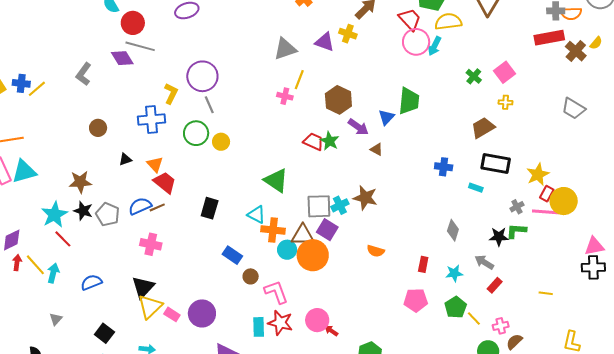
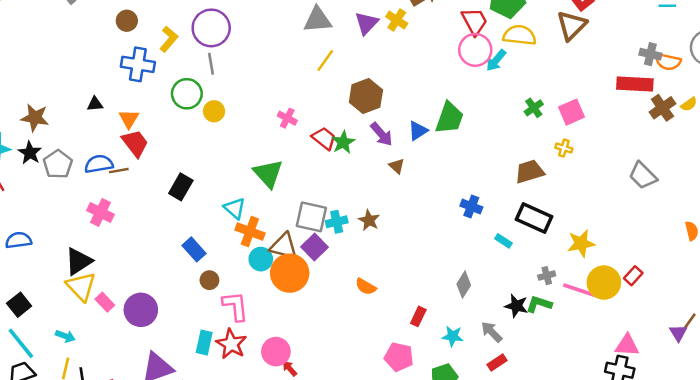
purple triangle: (325, 42) -> (367, 23), turned 40
pink cross: (285, 96) -> (287, 118), moved
brown circle: (98, 128) -> (127, 21), moved
red rectangle: (547, 194) -> (633, 276), moved
brown star: (365, 198) -> (369, 220), size x0.7
yellow triangle: (150, 307) -> (81, 286), turned -44

